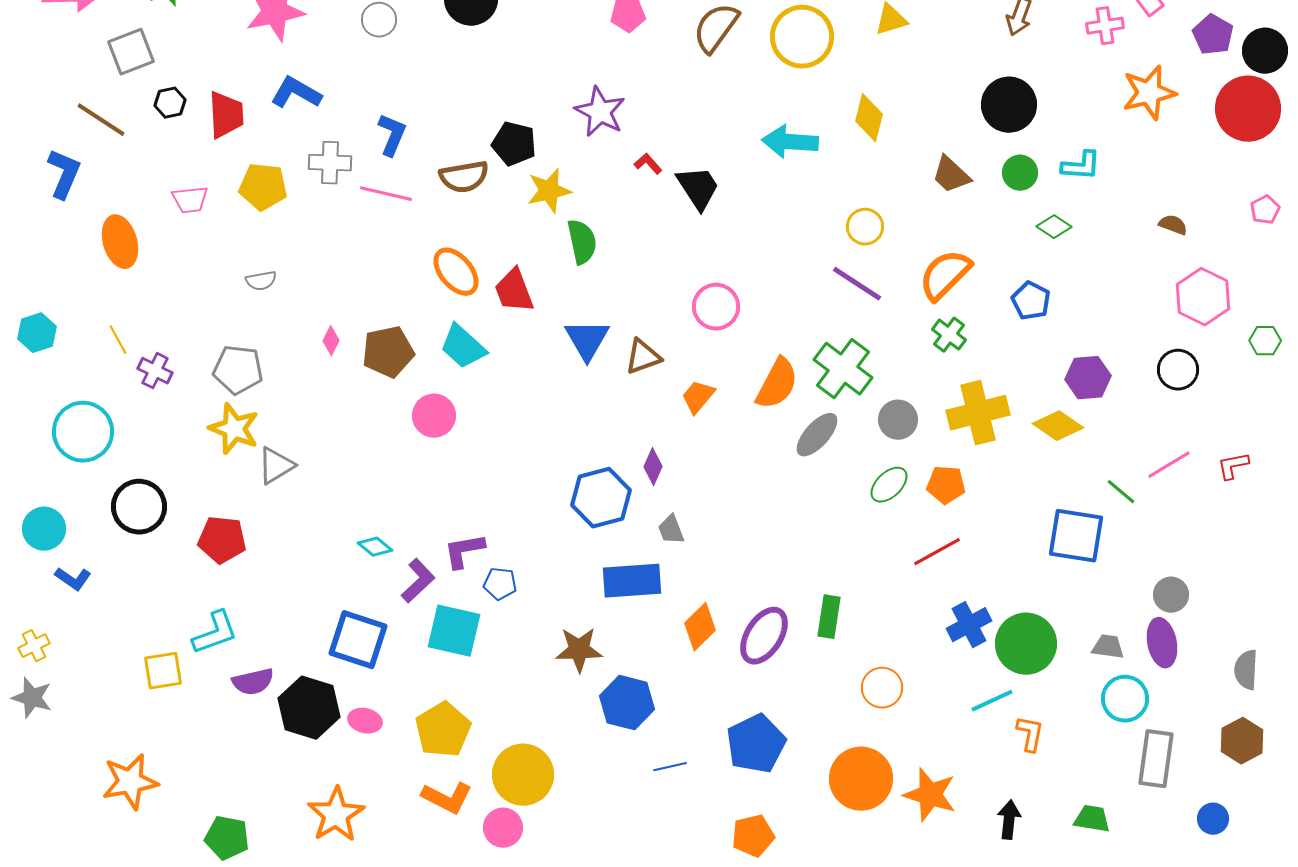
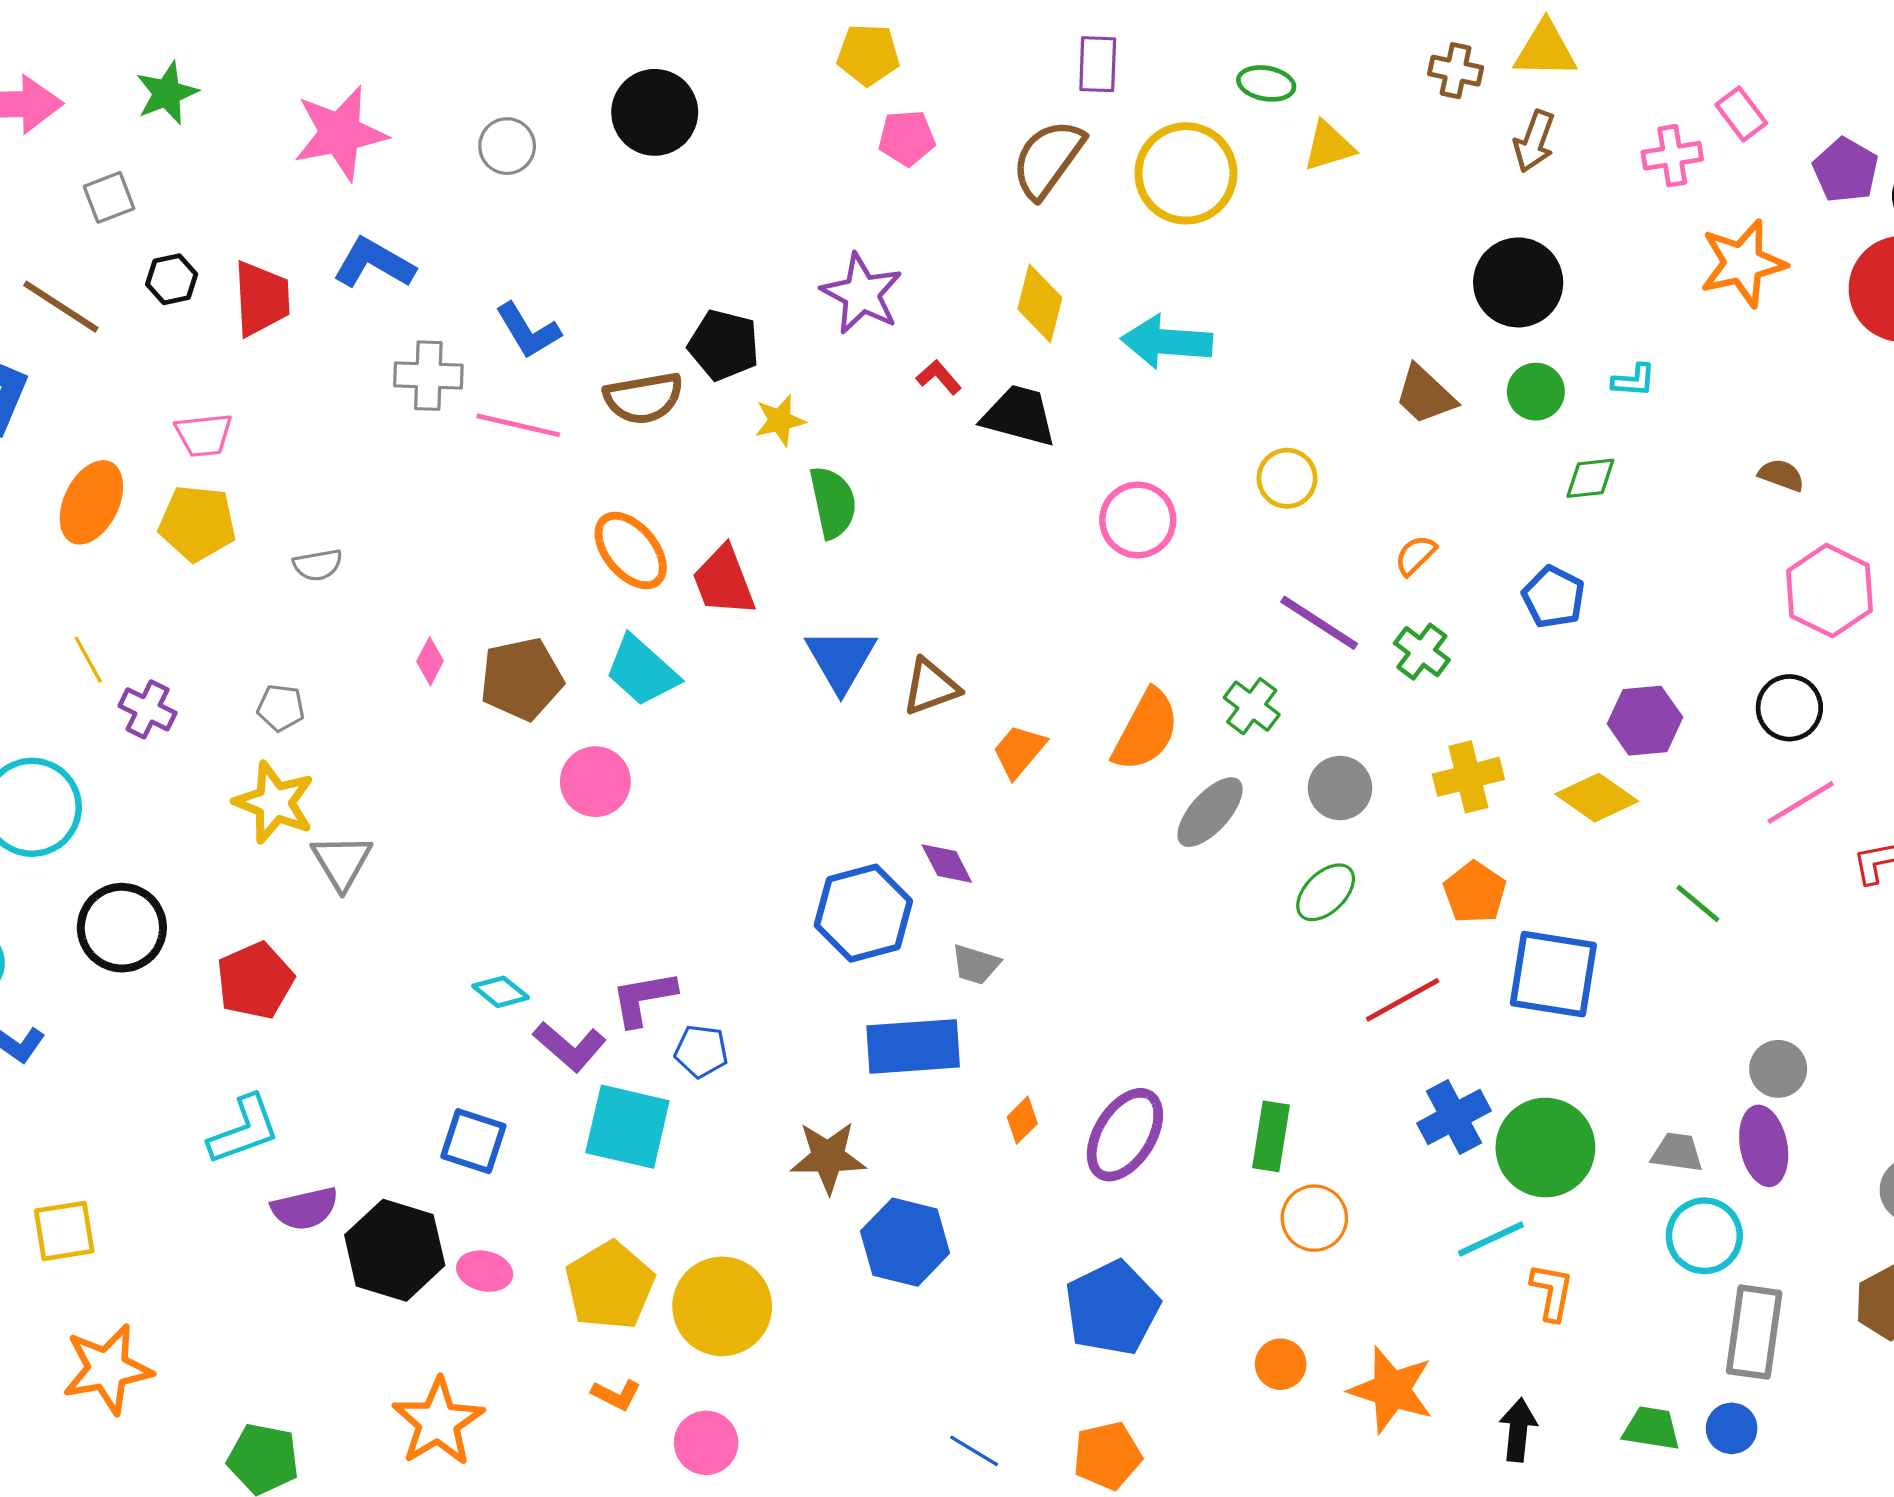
gray square: (131, 52) -> (109, 197), size x0.7
yellow diamond: (869, 118) -> (1040, 303), moved
blue L-shape: (392, 135) -> (528, 331), turned 126
cyan L-shape: (1081, 166) -> (1634, 380), size x0.7
yellow pentagon: (263, 187) -> (197, 523), moved
black trapezoid: (698, 188) -> (1019, 416), turned -42
yellow star: (549, 191) -> (780, 420), size x0.7
green diamond: (1054, 227) -> (1590, 478), turned -40
orange ellipse: (120, 242) -> (91, 502), turned 42
orange semicircle: (945, 275) -> (1415, 555), size x0.5
purple line: (857, 284) -> (1319, 623), moved
pink circle: (716, 307) -> (1138, 520), moved
green cross: (843, 369) -> (1252, 706), size x0.6
gray pentagon: (238, 370) -> (281, 708), size x0.6
yellow cross: (978, 413) -> (1468, 777), size x0.7
pink line: (1169, 465) -> (1801, 802), moved
gray triangle: (276, 466) -> (342, 862), turned -30
purple diamond: (653, 467) -> (947, 863), turned -51
orange pentagon: (946, 485) -> (1475, 892), moved, turned 30
gray trapezoid: (671, 530) -> (976, 965), turned -52
blue square: (1076, 536) -> (1553, 974), moved
red pentagon: (222, 540) -> (255, 981), turned -30
purple L-shape: (418, 581) -> (570, 1046), turned 84
green rectangle: (829, 617) -> (1271, 1136), moved
orange diamond: (700, 627) -> (1022, 1120), size x0.6
blue square: (358, 640) -> (473, 1141), size x0.7
yellow square: (163, 671) -> (64, 1231), moved
blue line: (670, 767) -> (974, 1451), moved, turned 44
yellow circle: (523, 775) -> (722, 1306), moved
orange circle: (861, 779) -> (1281, 1364), size x0.5
orange L-shape: (447, 798) -> (616, 1395), size x0.6
blue circle: (1213, 819) -> (1732, 1428), moved

